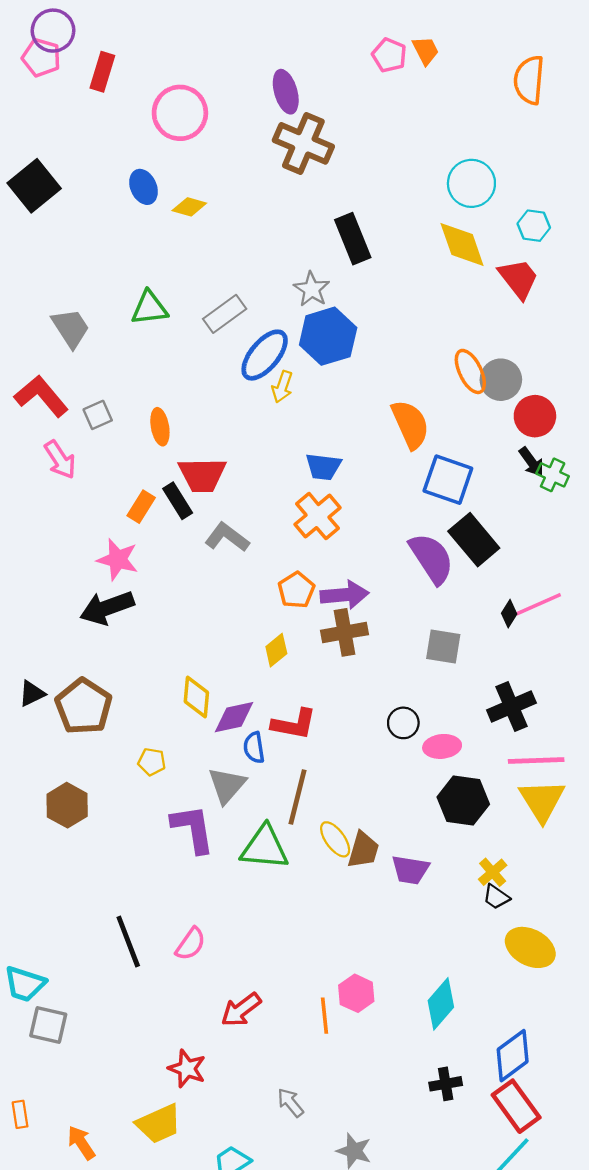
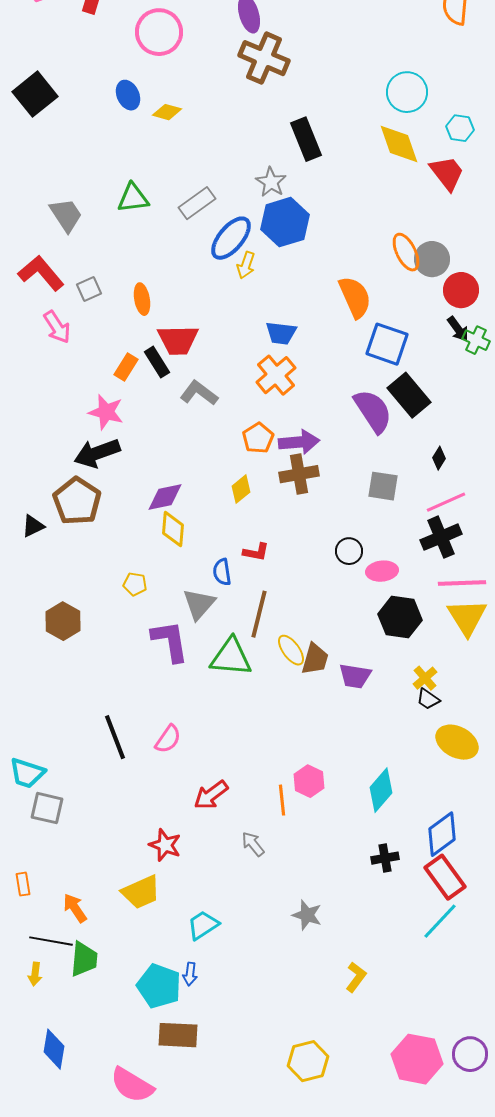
pink line: (538, 604) -> (446, 502), moved
brown pentagon: (84, 706) -> (77, 501), moved
purple diamond: (234, 717) -> (165, 497), moved
red L-shape: (294, 724) -> (256, 552), size x0.7
gray arrow: (290, 1103) -> (253, 844), moved

